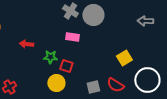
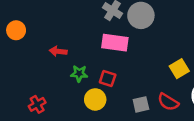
pink rectangle: (72, 37) -> (115, 43), size x1.5
green star: (50, 57) -> (79, 74), moved

